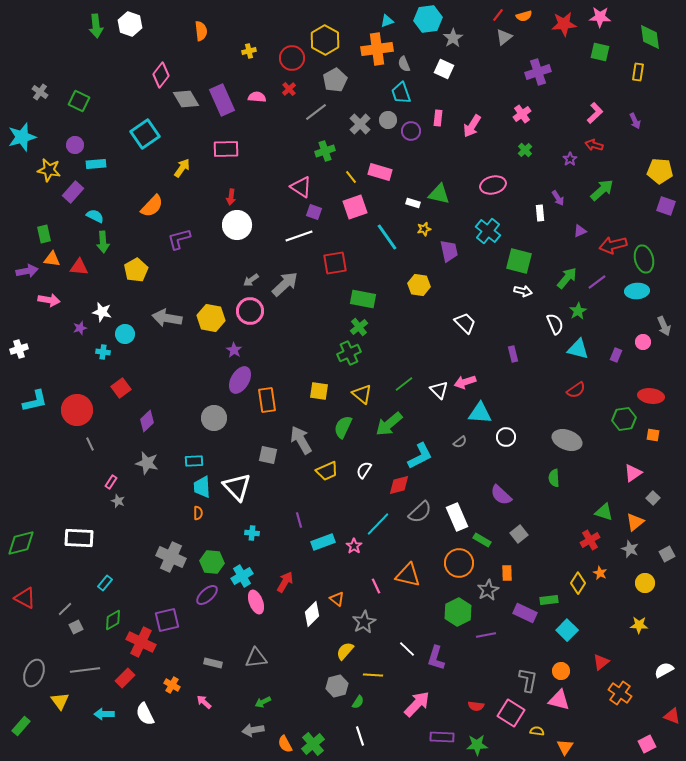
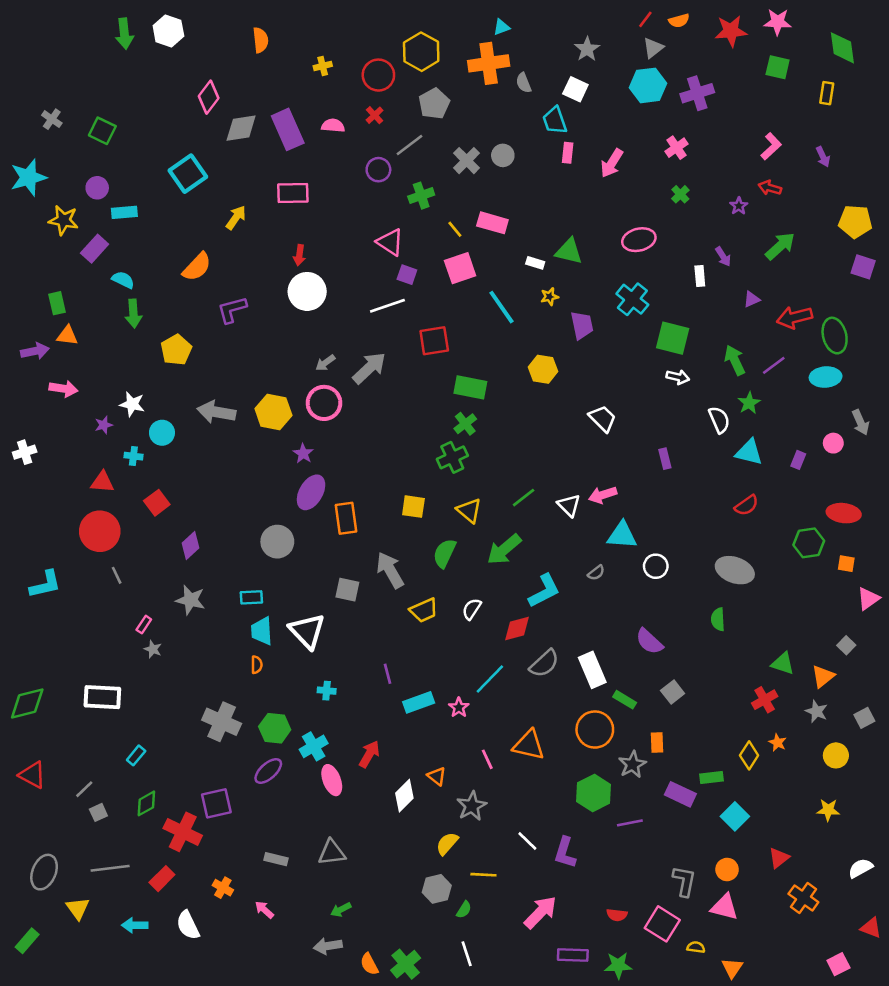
cyan hexagon: (428, 19) -> (648, 85), moved
cyan trapezoid: (401, 93) -> (555, 120), moved
gray diamond: (186, 99) -> (241, 128), turned -68
purple circle: (411, 131) -> (378, 170), moved
red triangle: (79, 267) -> (102, 482), moved
green arrow: (567, 278) -> (735, 360), turned -65
cyan L-shape: (35, 401) -> (45, 584), moved
pink triangle: (633, 473) -> (868, 599), moved

